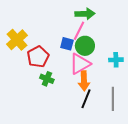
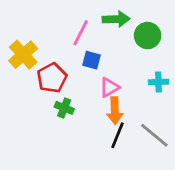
pink line: (79, 31) -> (81, 33), moved
green circle: (85, 46) -> (148, 36), moved
pink triangle: (80, 64) -> (109, 87), size x0.7
gray line: (113, 99) -> (154, 135), turned -50

